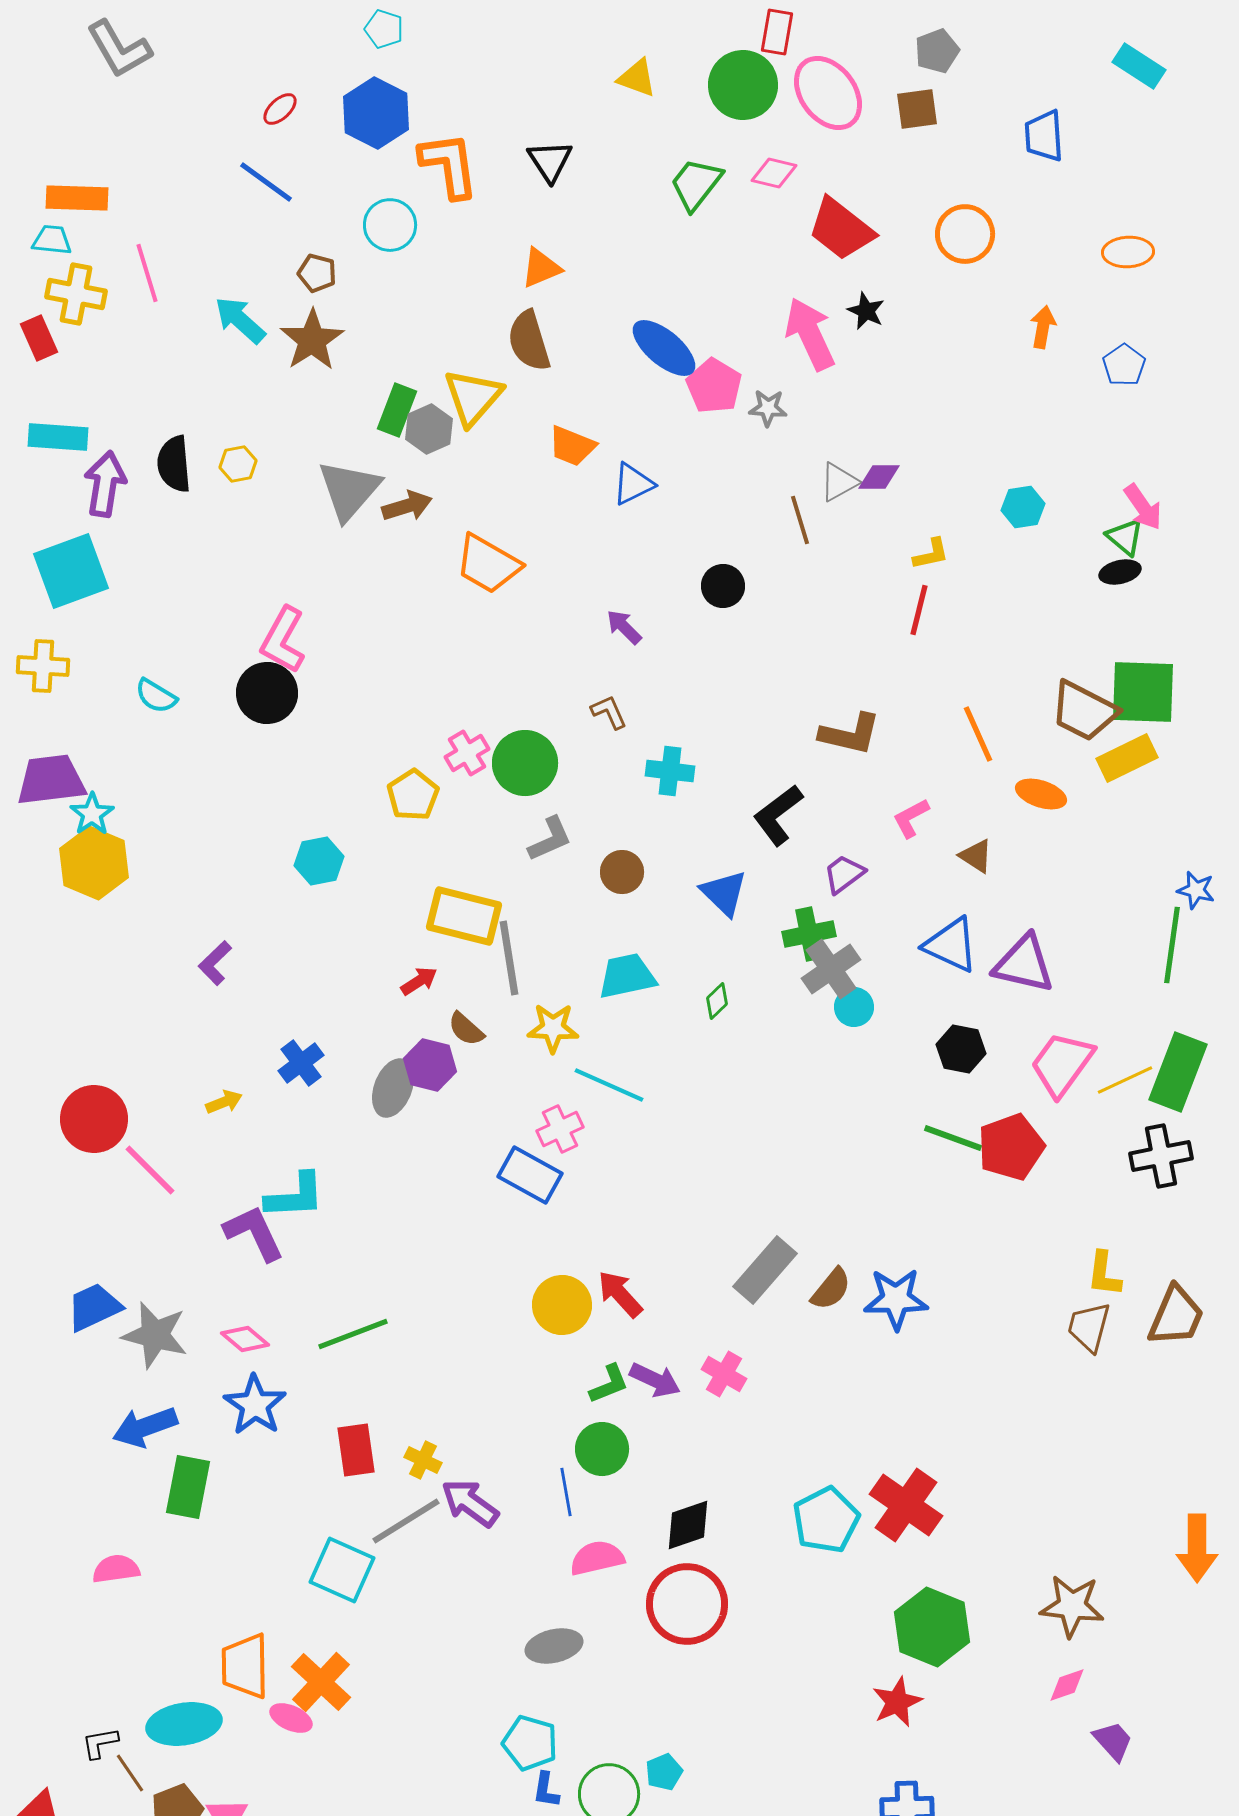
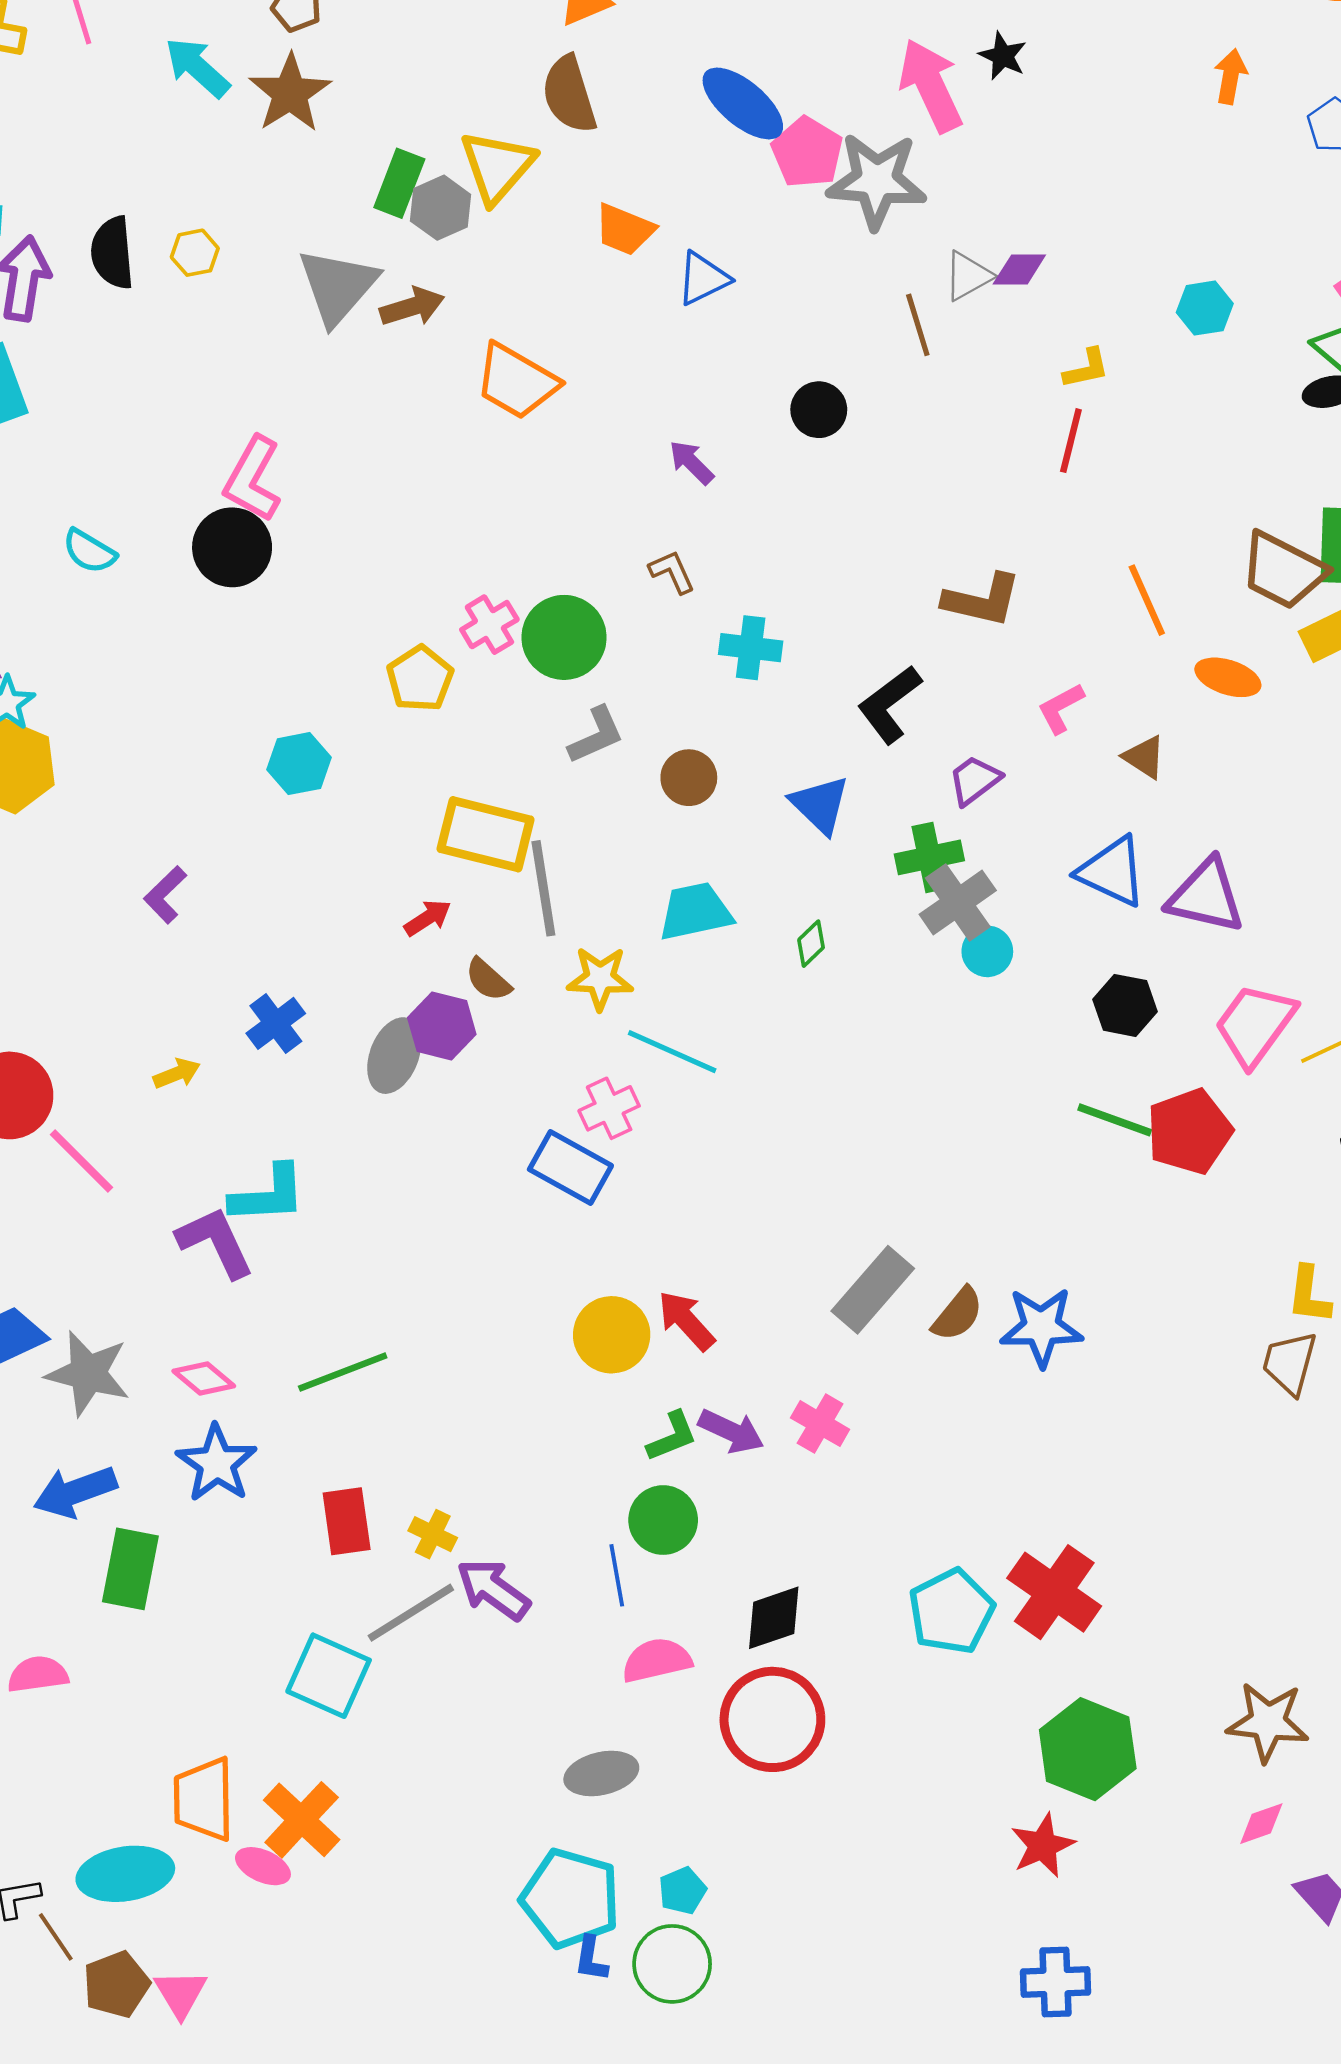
gray star: (768, 408) -> (877, 181), size x2.0
cyan pentagon: (530, 1743) -> (570, 1898), size x1.4
cyan pentagon: (664, 1772) -> (682, 1891), moved

